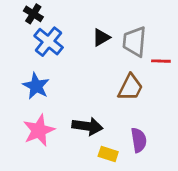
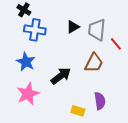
blue cross: (49, 42) -> (35, 30), turned -30
red line: (161, 61) -> (116, 44), turned 48
black arrow: (87, 126) -> (61, 76), moved, turned -45

